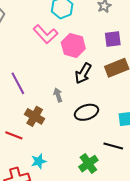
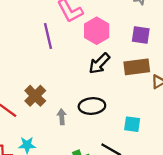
purple line: (18, 83) -> (48, 36), moved
gray arrow: (58, 95) -> (62, 117), moved

